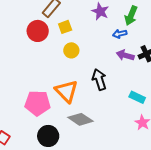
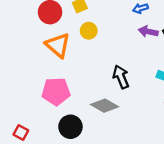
black arrow: (99, 80) -> (121, 77), moved
orange triangle: (66, 91) -> (58, 45), moved

